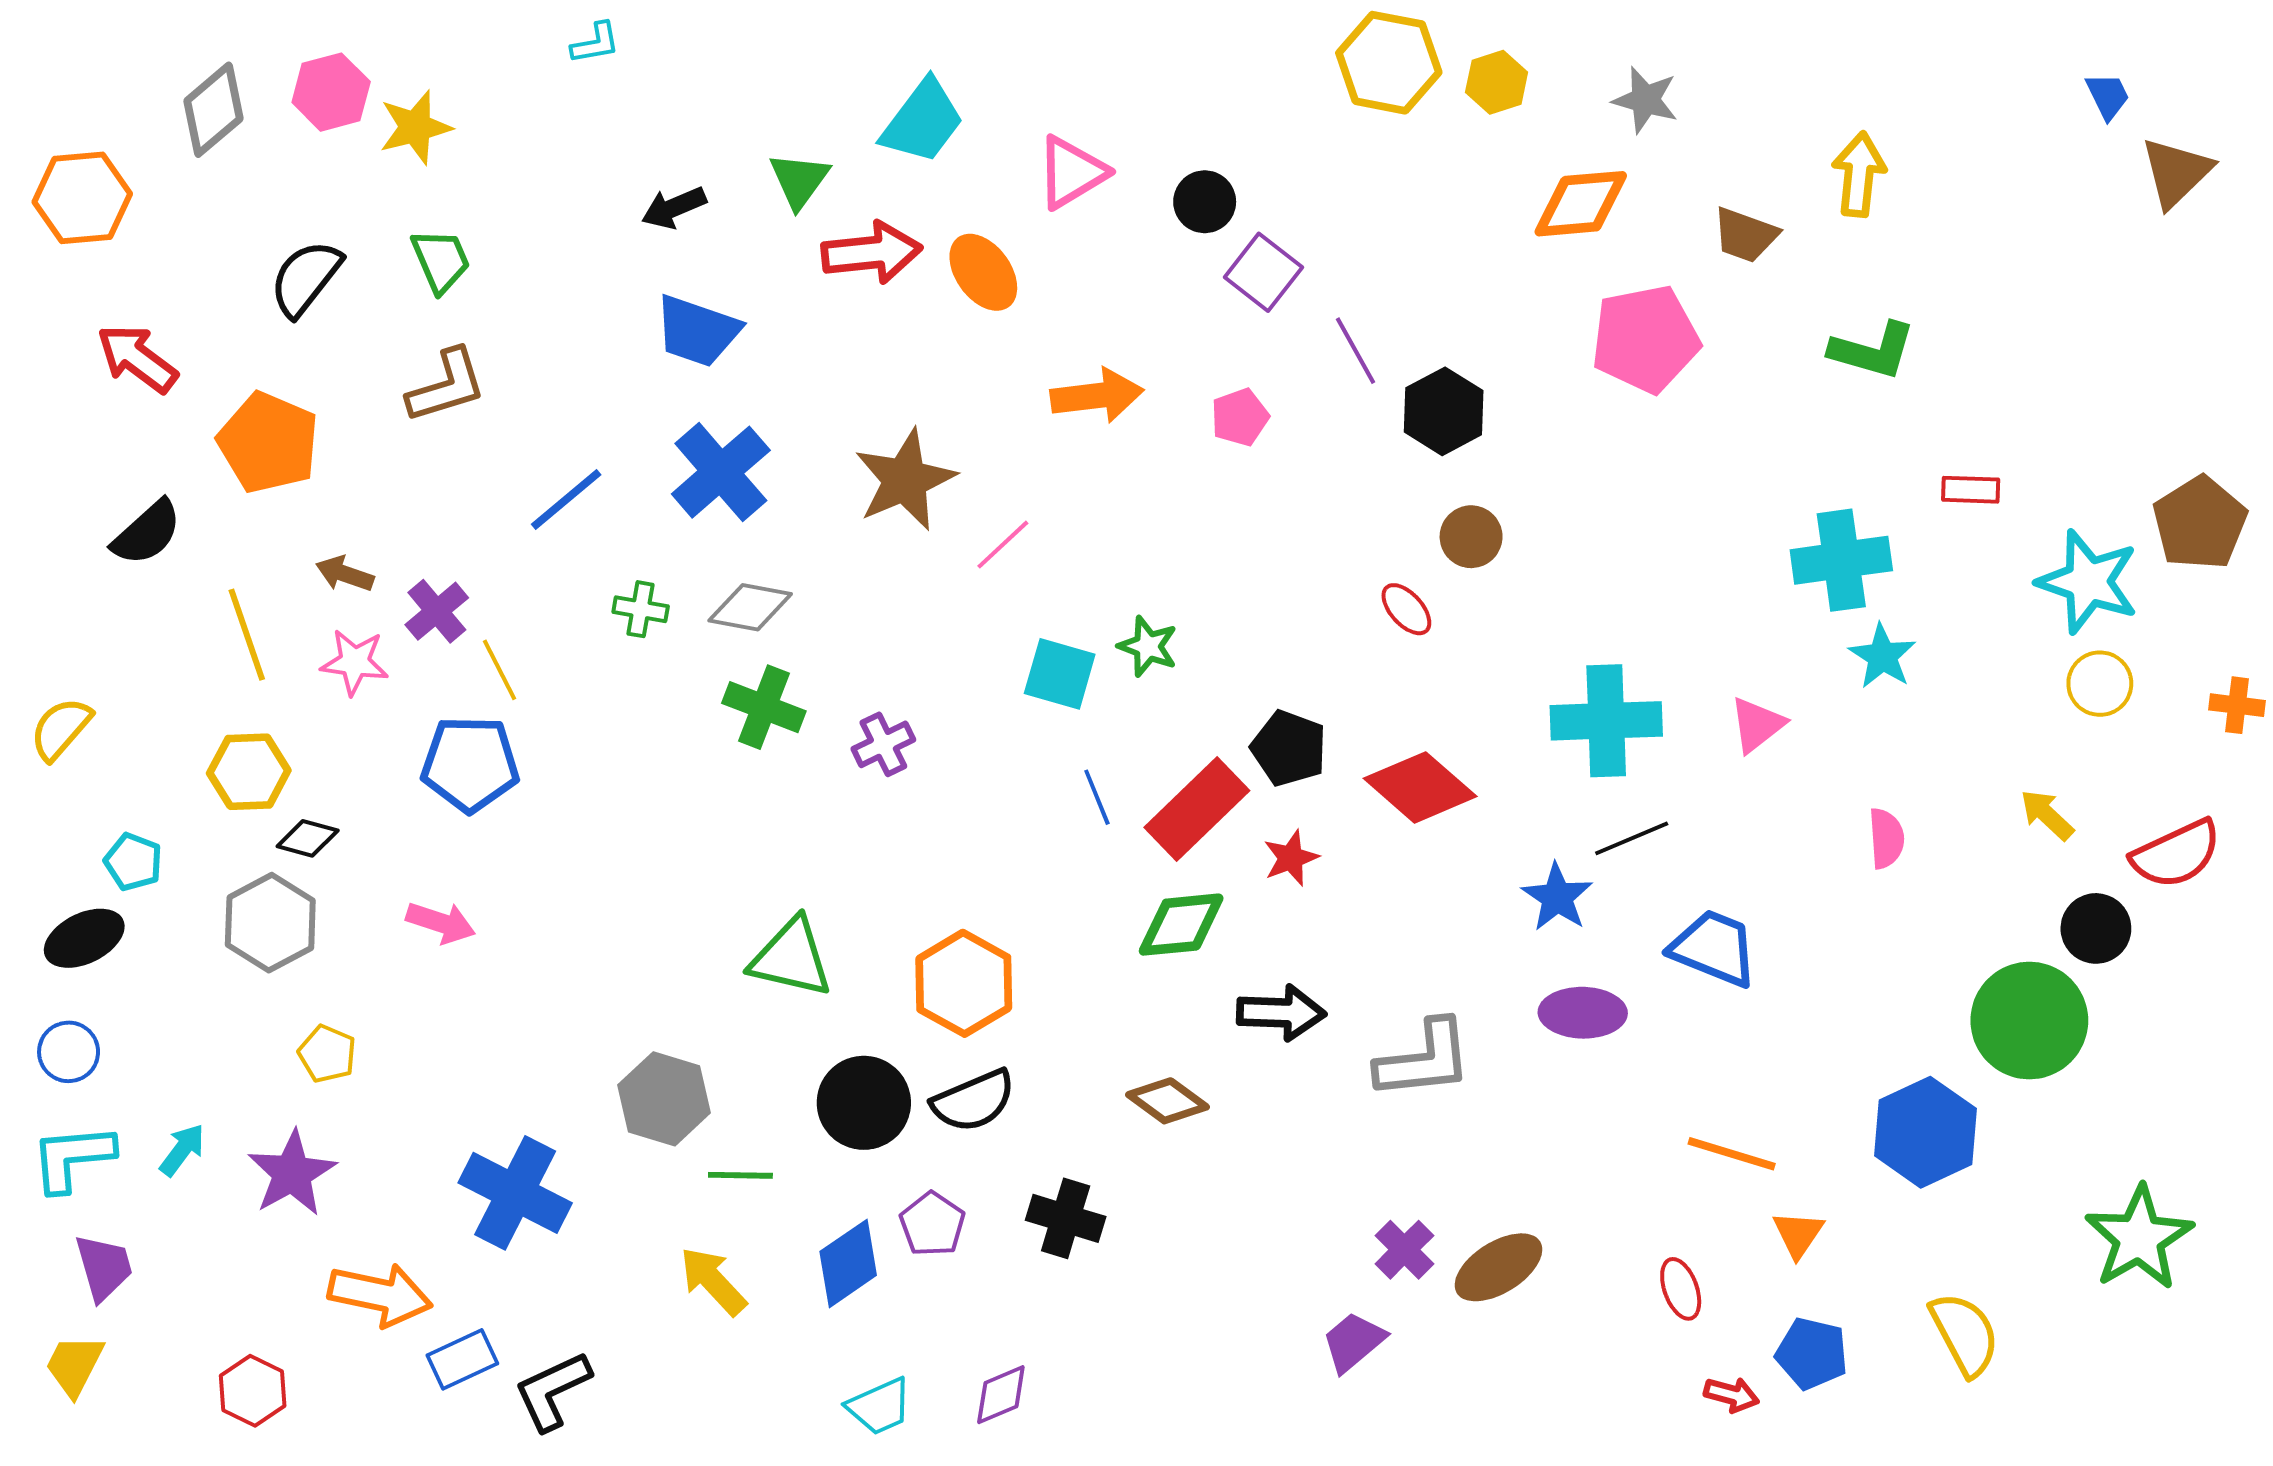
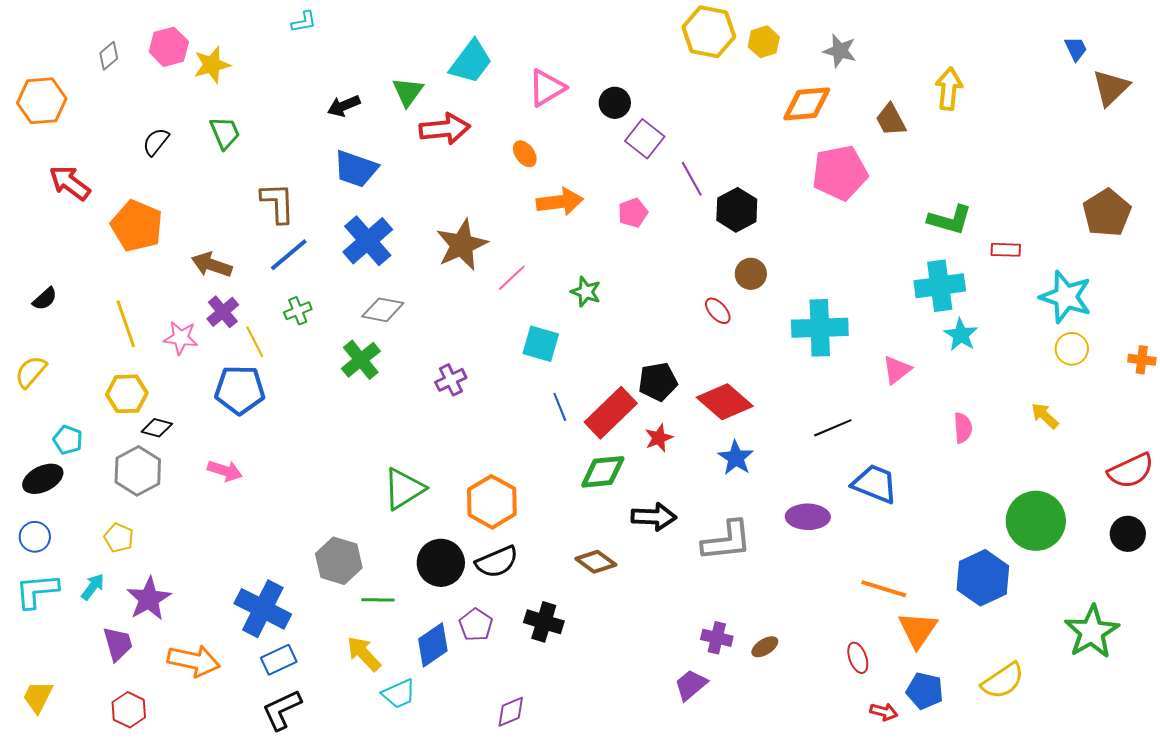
gray diamond: (214, 110) -> (109, 56), size x0.6
brown trapezoid: (1745, 235) -> (891, 120), turned 42
orange ellipse: (983, 272) -> (525, 154), moved, size x0.7
black semicircle: (306, 278) -> (156, 142), size x0.7
green L-shape: (1873, 351) -> (950, 220), moved
brown L-shape: (447, 386) -> (278, 203), moved, turned -75
brown pentagon: (2200, 523) -> (1107, 213), moved
black semicircle: (147, 533) -> (45, 299), moved, size x0.7
brown arrow: (345, 574) -> (212, 265), moved, size x1.4
green cross: (641, 609) -> (298, 311), moved, turned -32
green star: (1148, 646) -> (586, 292), moved
green cross: (764, 707) -> (361, 360), moved, turned 30
cyan cross: (1606, 721) -> (820, 328), moved
black pentagon: (1289, 748) -> (658, 382), turned -30
red semicircle: (2176, 854) -> (1131, 471), moved
blue star: (1557, 897) -> (736, 458), moved
black circle: (2096, 928) -> (1128, 534), moved
green triangle: (791, 958) -> (404, 489), turned -45
yellow pentagon: (327, 1054) -> (119, 538), moved
orange triangle: (1798, 1234) -> (918, 630), size x1.5
purple cross: (1404, 1250) -> (717, 638), turned -32
purple trapezoid: (104, 1267) -> (118, 644), moved
brown ellipse: (1498, 1267) -> (765, 647), size x0.6
yellow semicircle: (1965, 1334) -> (1003, 681), turned 84
blue rectangle: (462, 1359) -> (279, 660), moved
cyan trapezoid: (880, 1406) -> (399, 694), moved

